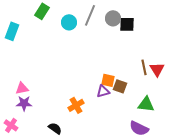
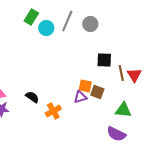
green rectangle: (42, 11) -> (31, 17), moved
black square: (127, 24) -> (104, 60), moved
black semicircle: (55, 128) -> (32, 97), moved

